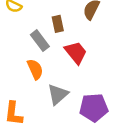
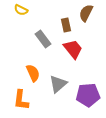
brown rectangle: (58, 24) -> (66, 25), moved
orange semicircle: (35, 69) -> (33, 73), moved

